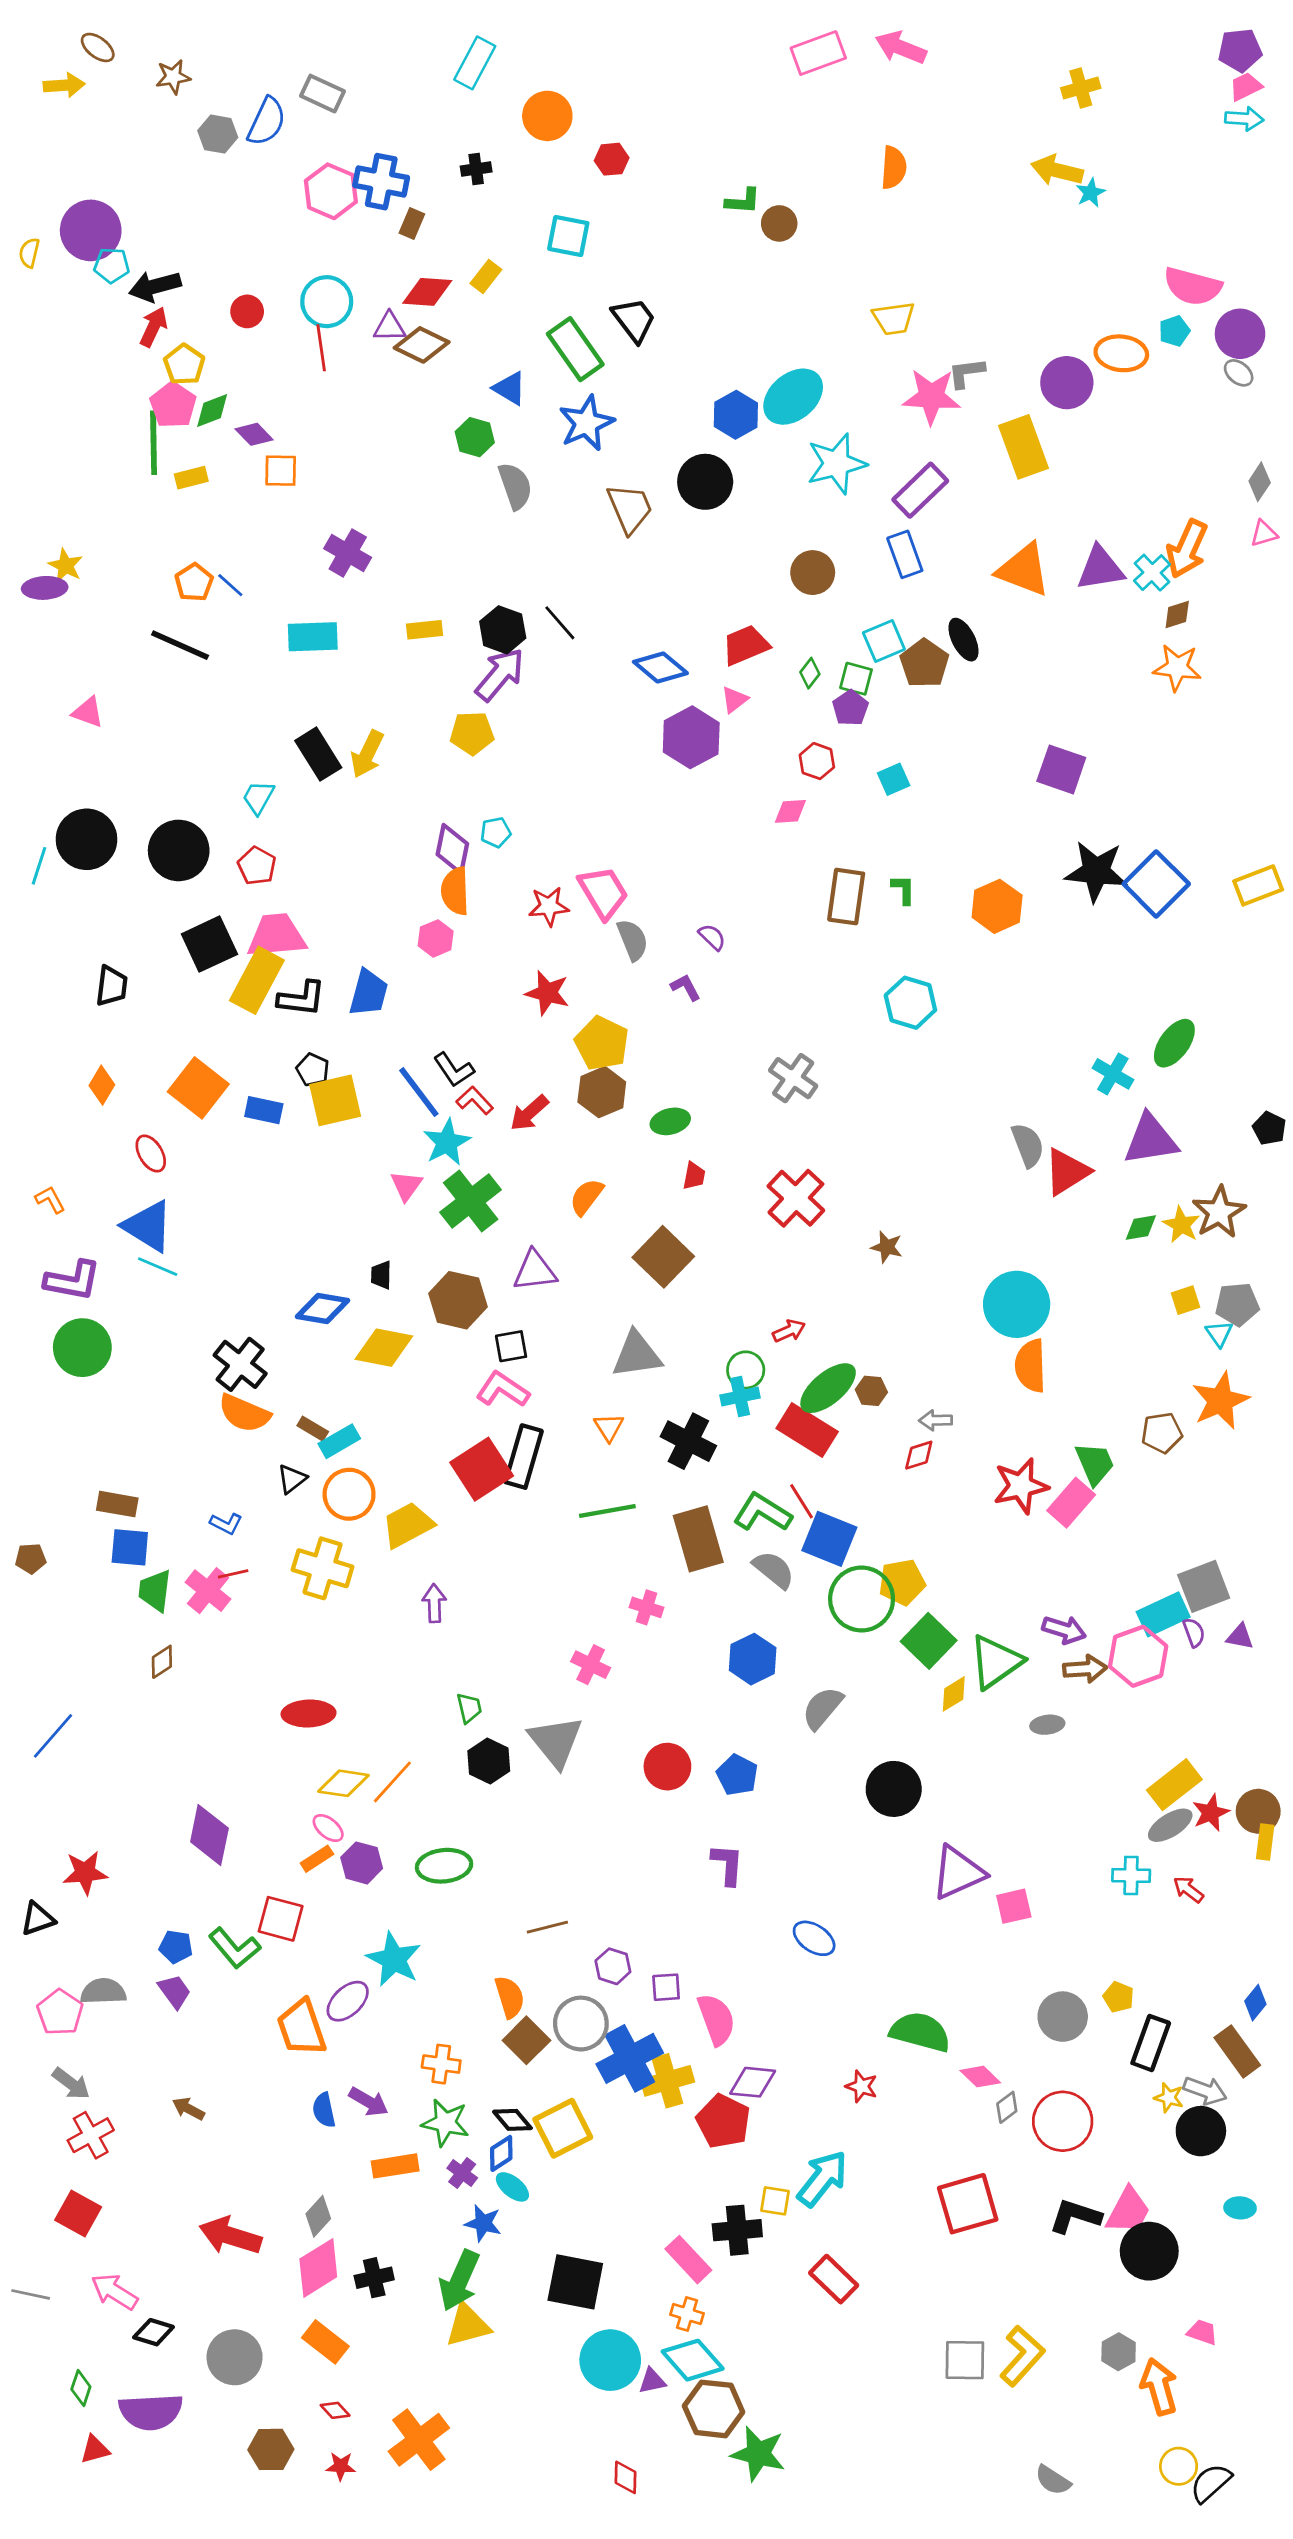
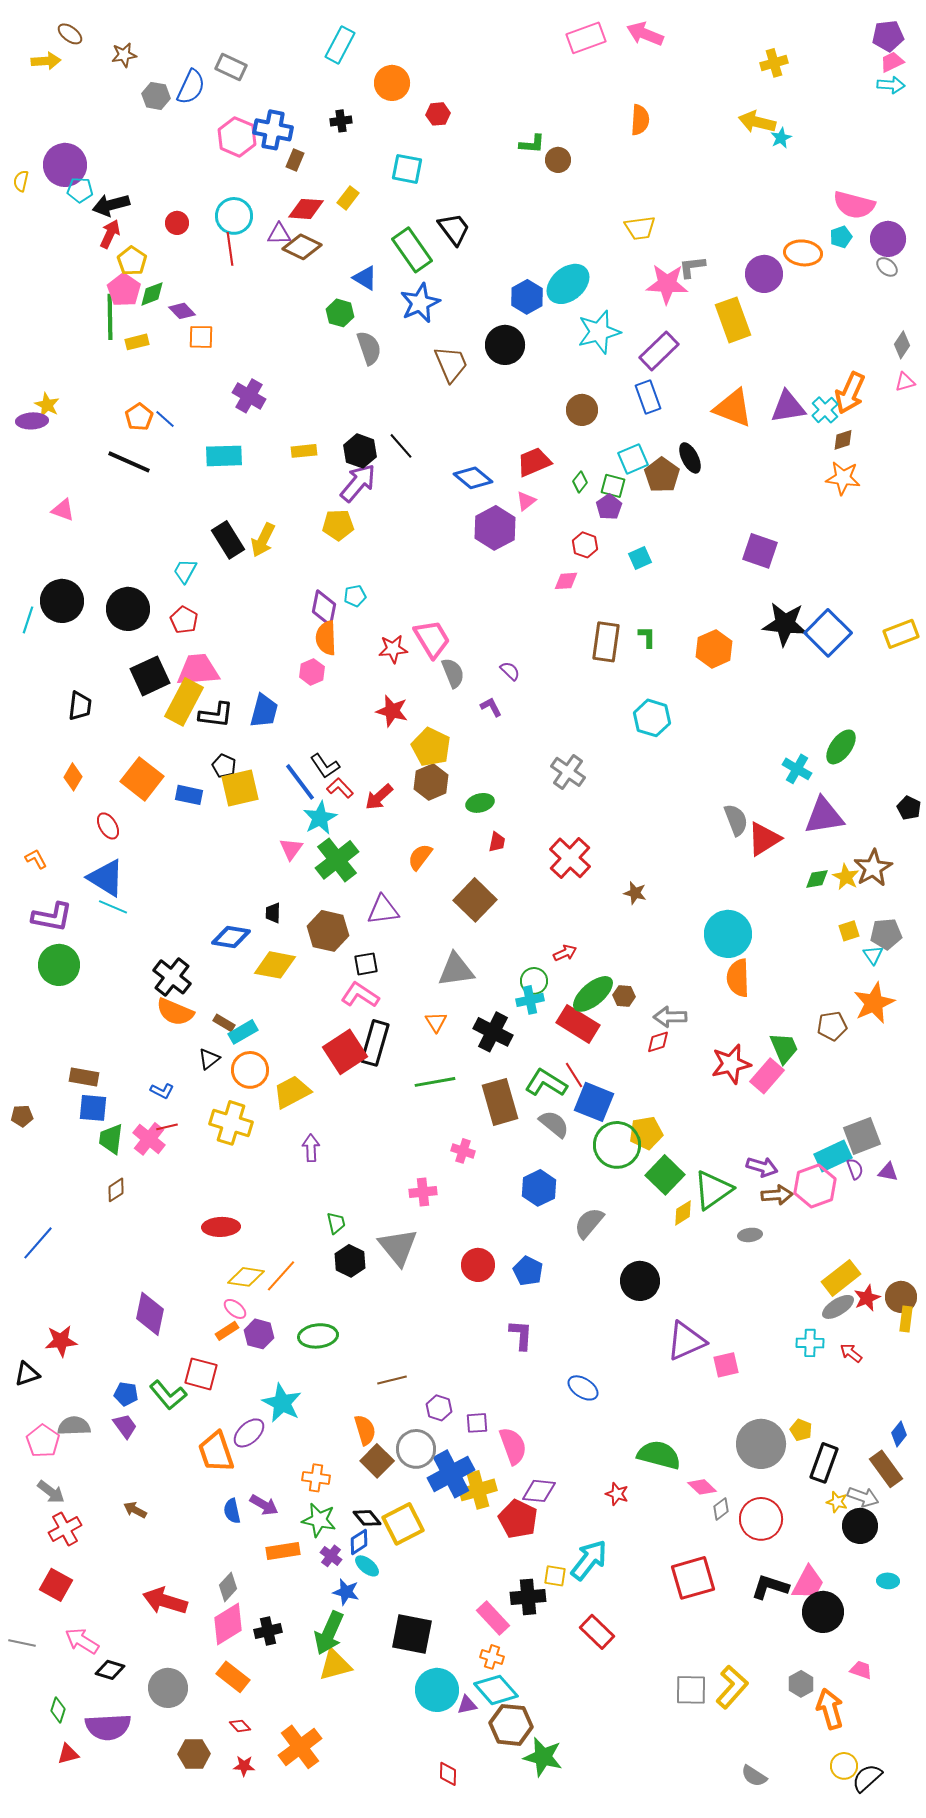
gray arrow: (936, 1420) -> (670, 1017), size x1.4
pink cross: (591, 1665) -> (423, 1192), turned -32
gray circle: (1063, 2017) -> (761, 1444), size x1.4

